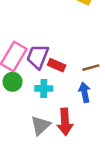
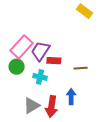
red rectangle: (57, 65) -> (54, 61), turned -32
blue arrow: (85, 92) -> (71, 97), moved

